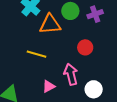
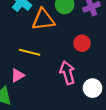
pink triangle: (49, 86) -> (18, 75), moved

